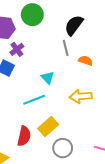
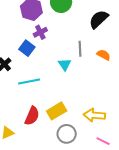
gray line: (66, 48) -> (80, 49), moved
yellow arrow: (81, 96) -> (94, 115), moved
cyan line: (34, 100) -> (29, 81), moved

